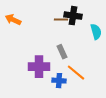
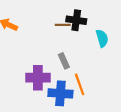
orange line: (76, 73) -> (80, 84), turned 30
blue cross: (59, 81) -> (60, 93), size x1.5

